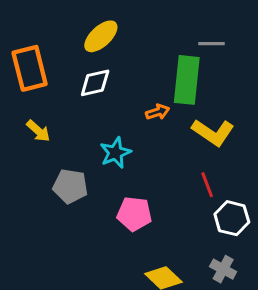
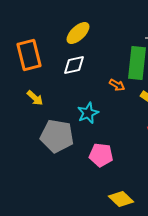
orange arrow: (158, 112) -> (117, 85), turned 49
gray pentagon: (70, 186) -> (57, 136), size x1.4

